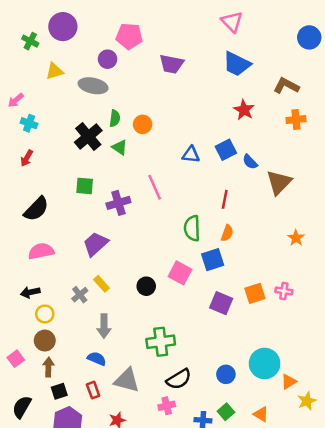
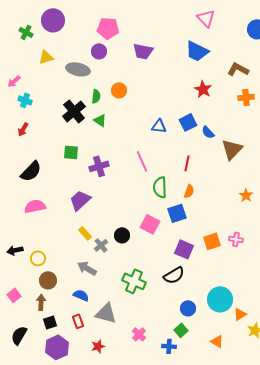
pink triangle: (232, 22) -> (206, 18), moved
purple circle: (108, 59) -> (99, 51), moved
orange circle: (143, 124) -> (119, 90), moved
pink line: (155, 187) -> (142, 161), moved
black arrow: (30, 292) -> (15, 250), moved
gray cross: (80, 295) -> (101, 245), moved
gray arrow: (104, 326) -> (87, 268), turned 120
brown circle: (45, 341) -> (48, 280), moved
green cross: (161, 342) -> (134, 281), turned 30
black semicircle: (179, 379) -> (174, 275), moved
pink cross: (167, 406) -> (139, 334), turned -32
green square: (226, 412) -> (181, 330), moved

